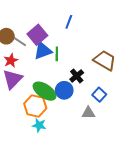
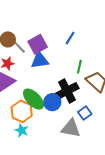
green line: (57, 54) -> (79, 67), moved
black cross: (77, 76) -> (67, 91), size x1.6
gray triangle: (88, 113) -> (71, 128), size x1.5

